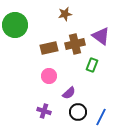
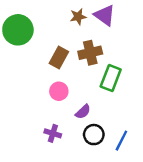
purple triangle: (101, 36) -> (105, 15), moved
brown rectangle: (49, 48) -> (59, 58), turned -48
green rectangle: (92, 65) -> (111, 78), size x1.5

